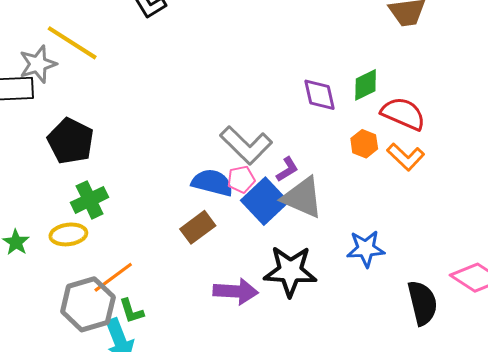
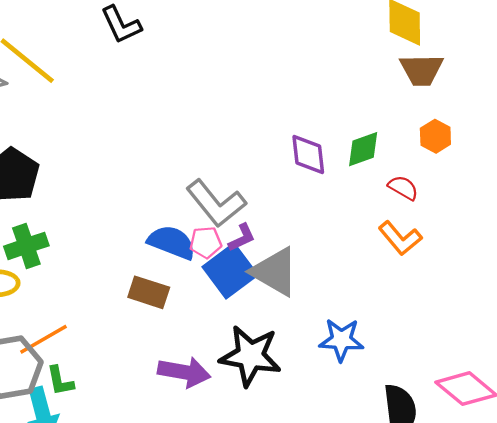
red semicircle: (403, 114) -> (403, 188), size x0.6
orange hexagon: (364, 144) -> (435, 136), moved
purple L-shape: (287, 169) -> (242, 238), moved
brown rectangle: (198, 227) -> (149, 292), turned 48

